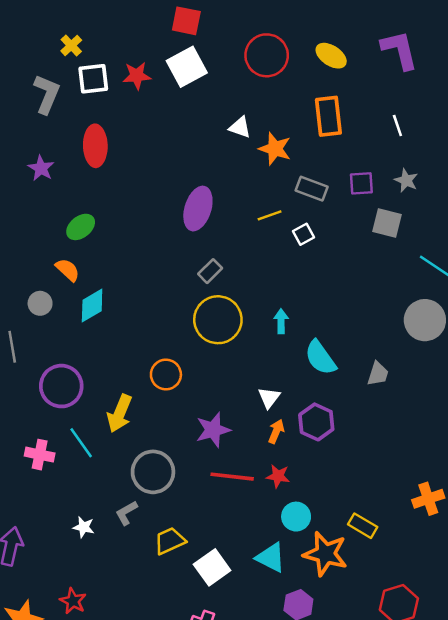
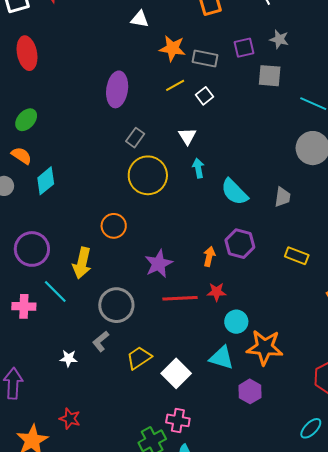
orange star: (275, 149) -> (173, 48), moved
white triangle: (269, 398) -> (187, 136), moved
yellow rectangle: (363, 526) -> (297, 256), moved

